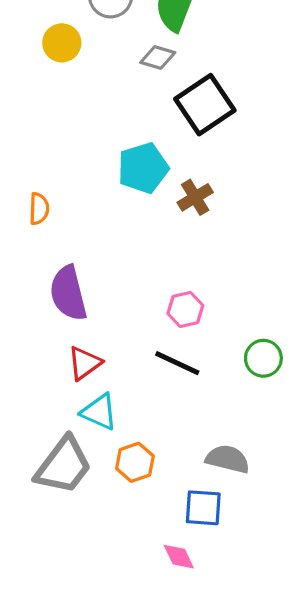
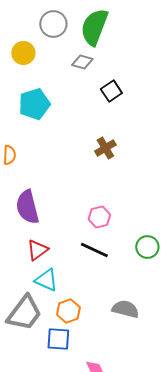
black square: (205, 105) -> (111, 91), size x0.6
cyan pentagon: (143, 168) -> (34, 104), moved
blue square: (203, 508) -> (58, 339), moved

